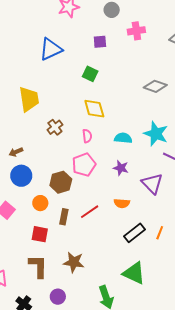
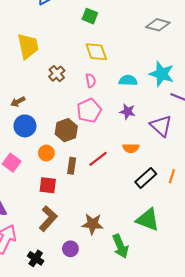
brown star: (74, 262) -> (92, 224), moved
brown L-shape: (38, 266) -> (48, 219), turned 45

